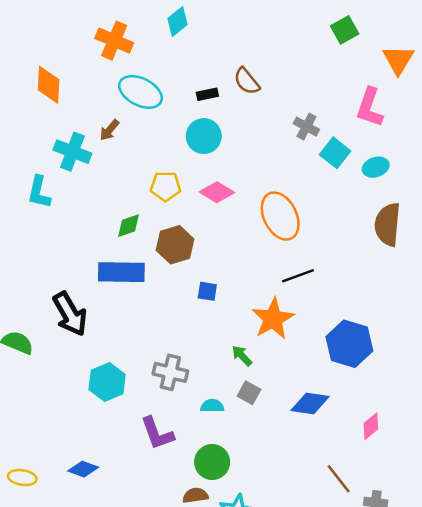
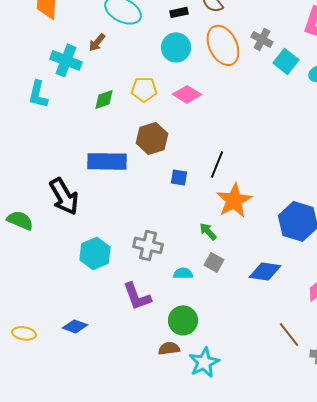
orange ellipse: (280, 216) -> (223, 45), moved
green diamond: (129, 226) -> (104, 99), moved
black line: (298, 276) -> (217, 164), moved, turned -48

